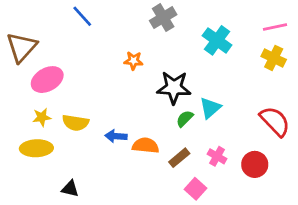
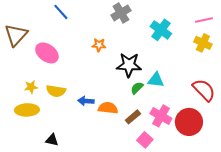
pink ellipse: (47, 80) -> (47, 53), moved, turned 65
cyan triangle: (210, 108) -> (156, 80), turned 48
pink cross: (217, 156) -> (161, 116), size x1.5
red circle: (255, 164) -> (189, 122), size x1.4

